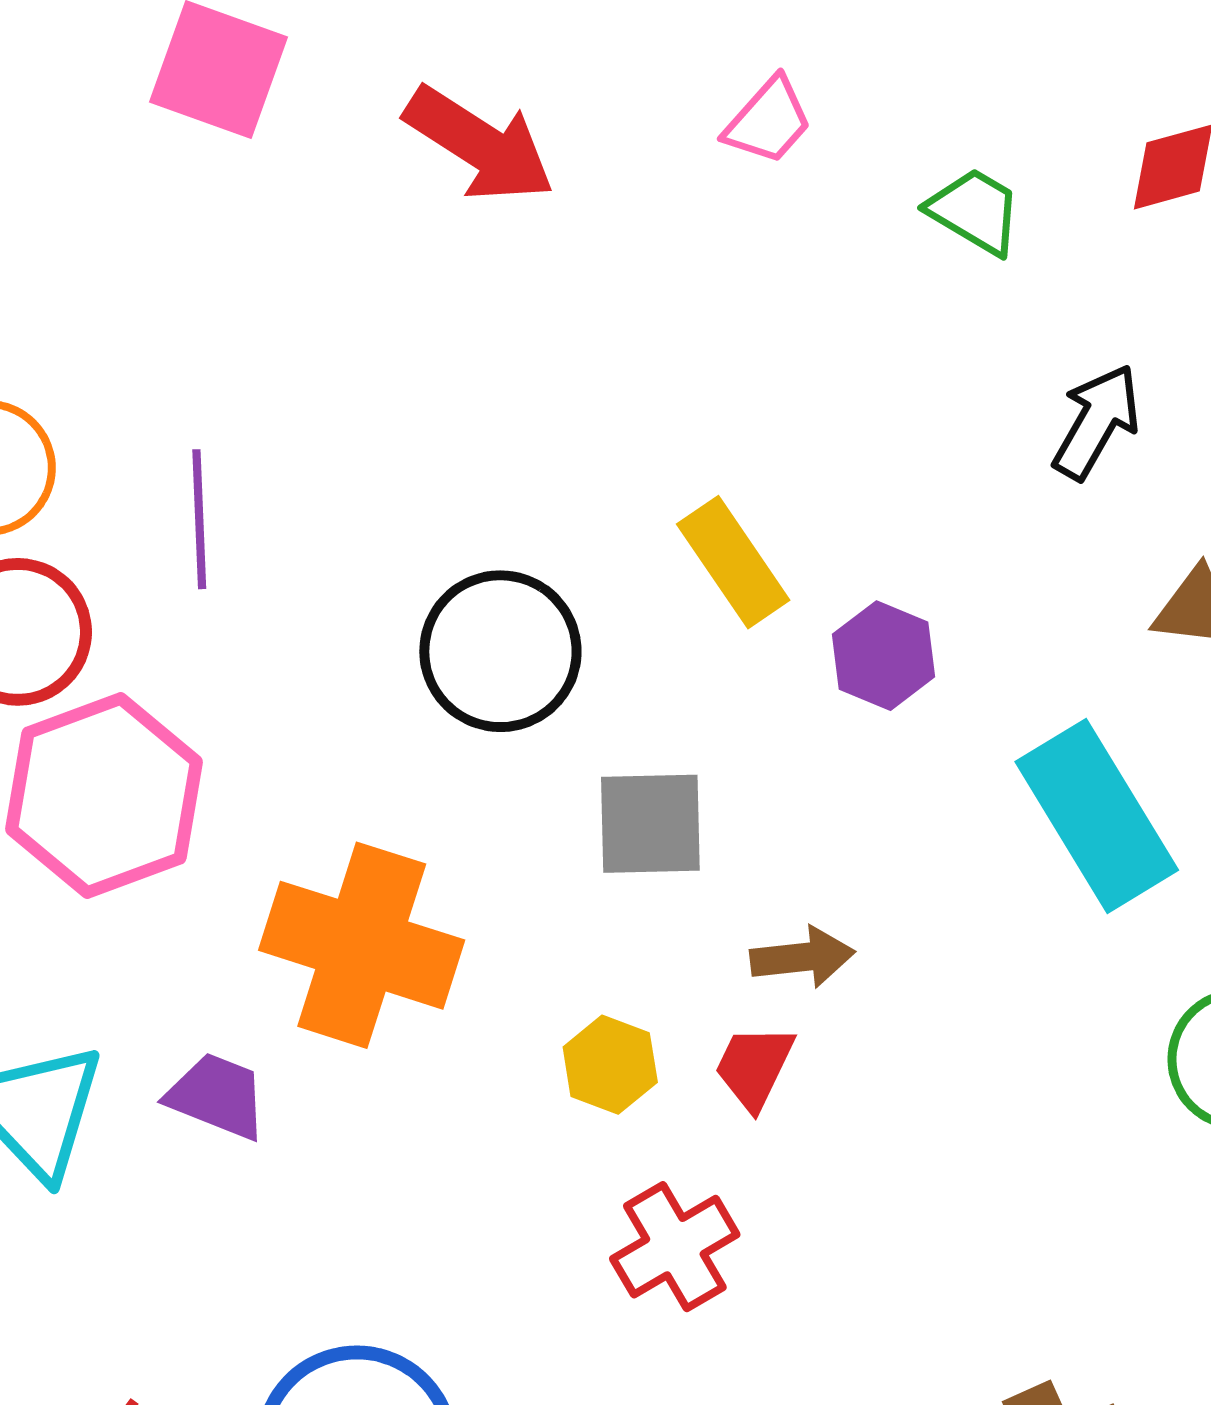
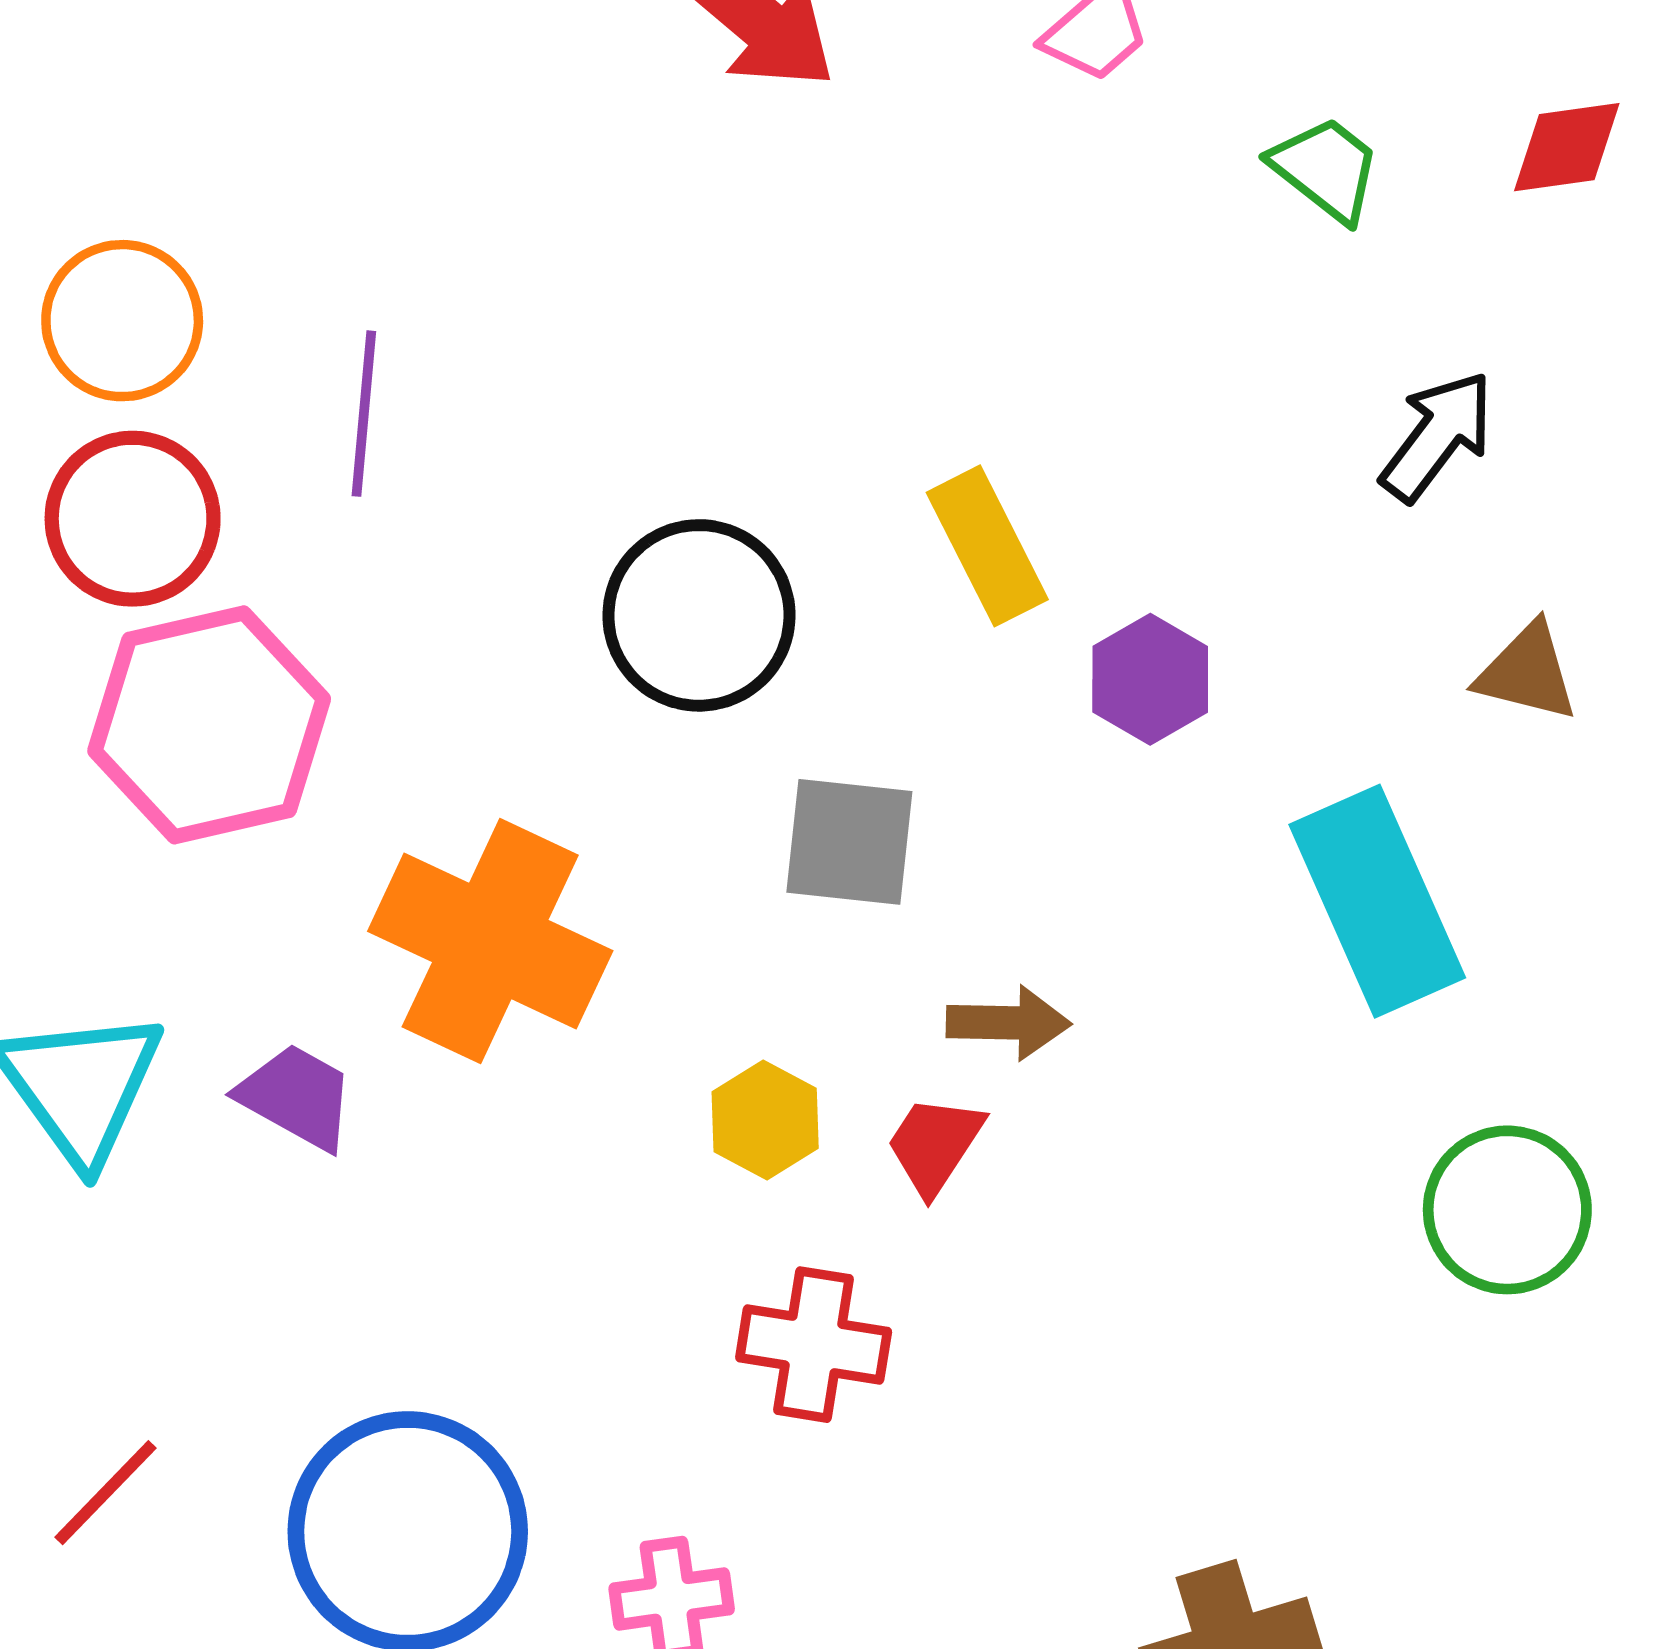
red cross: (675, 1247) -> (814, 1345), turned 32

